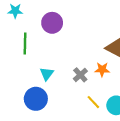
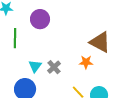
gray cross: (80, 75) -> (54, 67), moved

